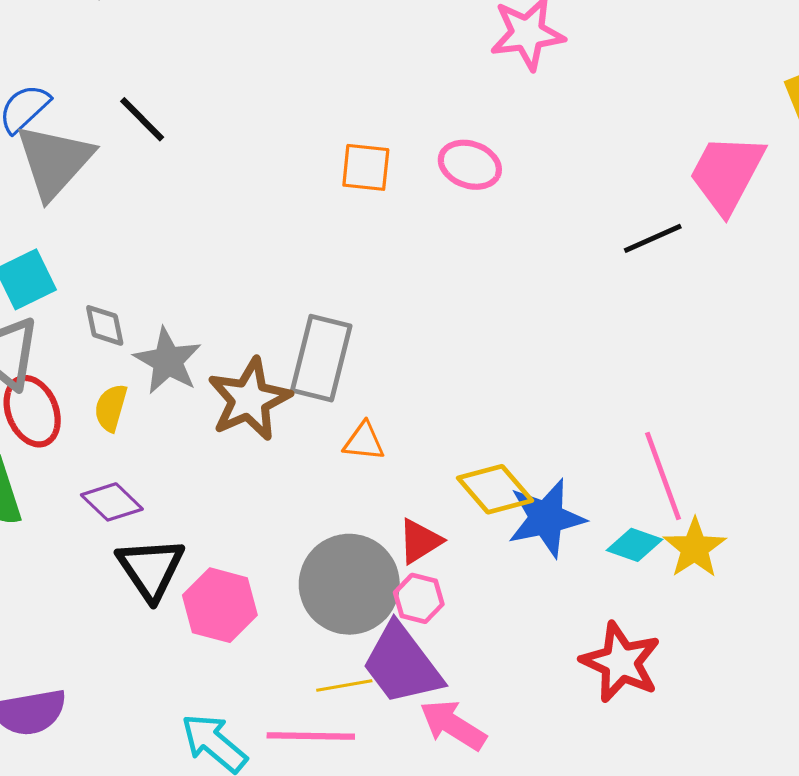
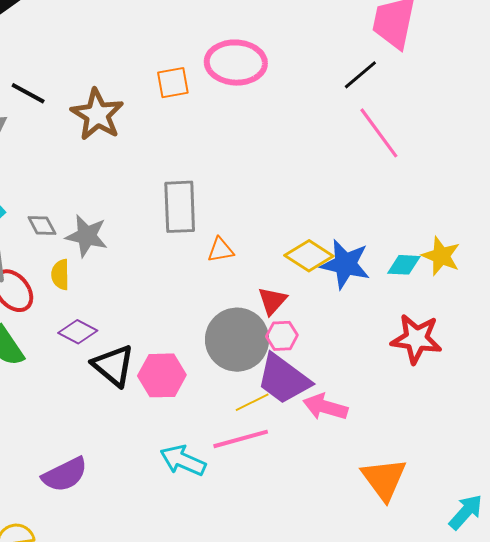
pink ellipse: (470, 165) -> (236, 63), size x1.5
brown star: (249, 399) -> (97, 115), moved
pink line: (663, 476) -> (379, 133), moved
blue star: (546, 518) -> (345, 264), turned -30

